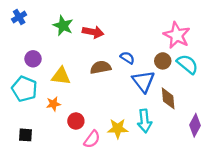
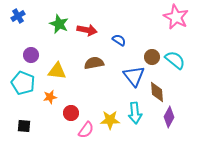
pink star: (177, 35) -> (176, 17), moved
blue semicircle: (127, 58) -> (119, 40), moved
purple diamond: (195, 125) -> (169, 117), moved

